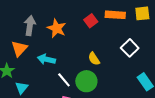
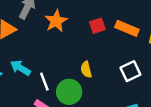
cyan arrow: (46, 59) -> (20, 68), moved

